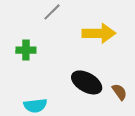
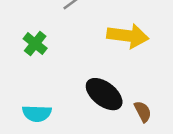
green cross: (26, 50) -> (35, 44), turned 30

